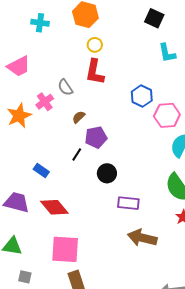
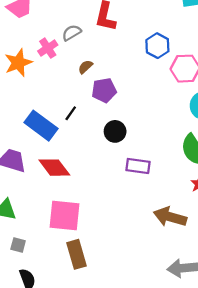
gray semicircle: (65, 87) -> (72, 33), turned 90
black line: (77, 155) -> (71, 113), moved
blue rectangle: (41, 171) -> (41, 126), size x1.8
brown arrow: (142, 238) -> (170, 217), moved

